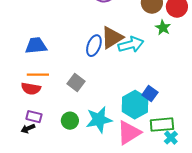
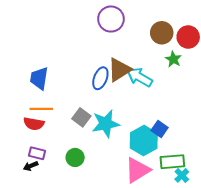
cyan arrow: (131, 45) -> (140, 77), turned -135
blue trapezoid: (36, 46) -> (39, 78), turned -75
cyan star: (99, 120) -> (106, 124), moved

